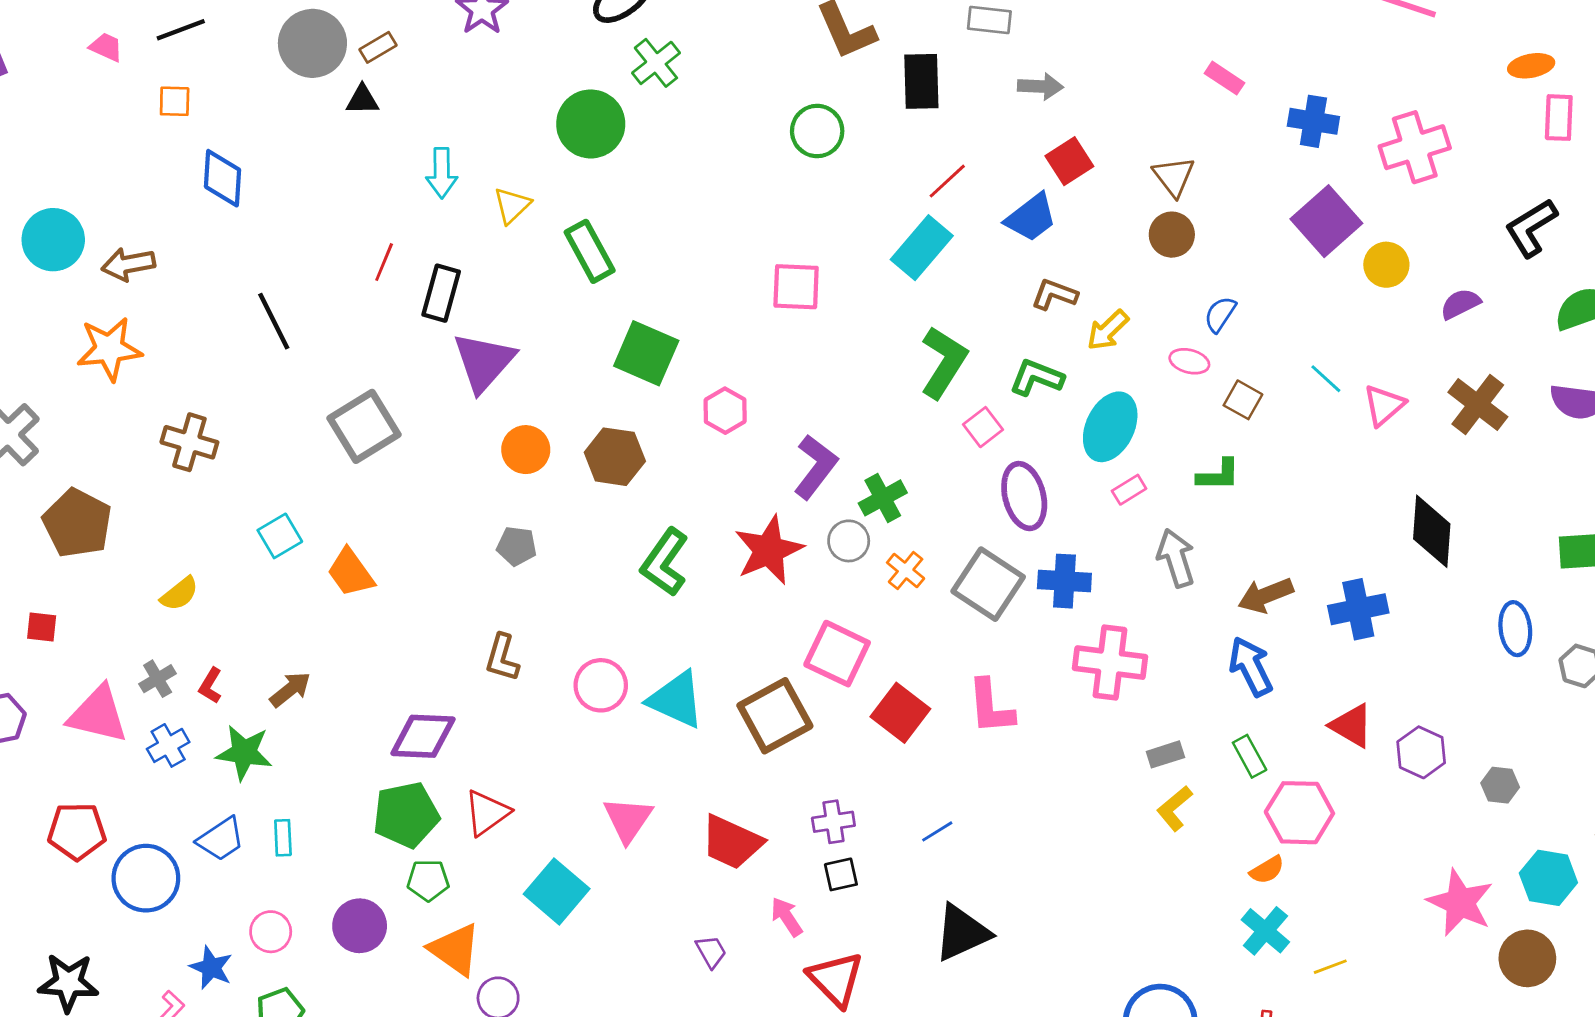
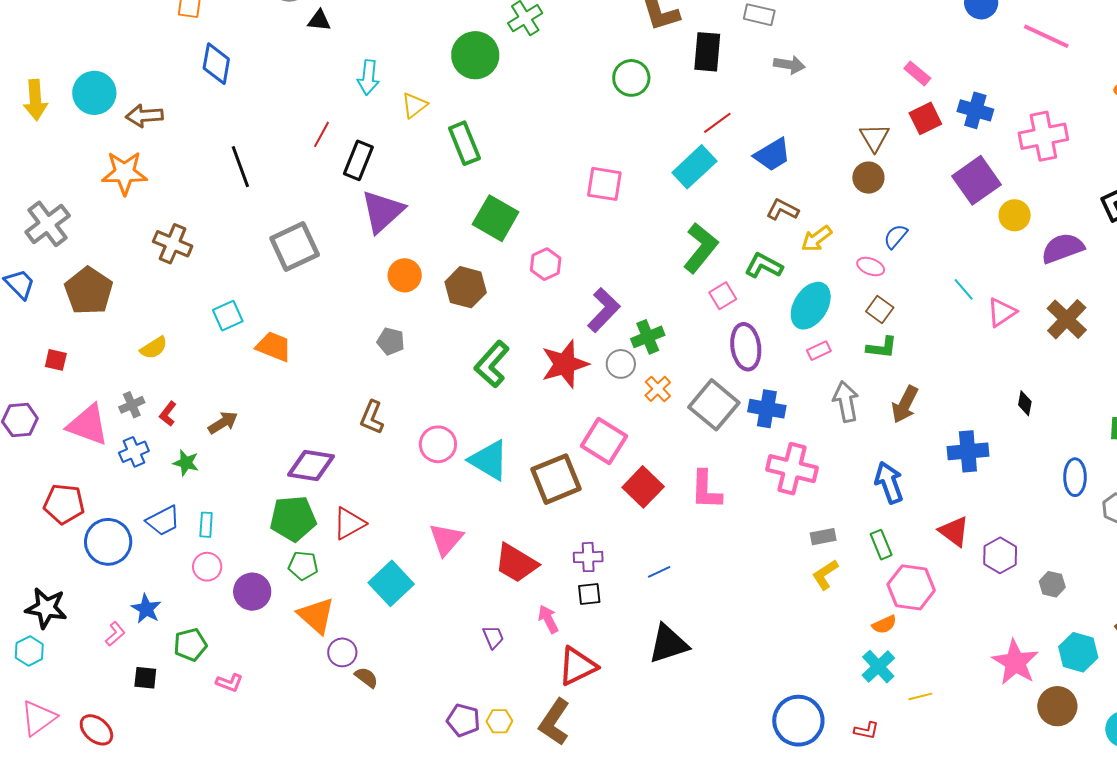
red square: (1069, 161) -> (925, 118), moved
purple semicircle: (1460, 304) -> (1063, 248), size x1.5
brown square: (1243, 400) -> (880, 310), moved
black diamond: (1432, 531) -> (1025, 403), size x0.5
orange trapezoid: (351, 573) -> (274, 347), turned 141
brown arrow: (1266, 595) -> (905, 404), moved, turned -48
green star: (244, 753) -> (186, 463), size x0.7
pink circle: (271, 932) -> (207, 567), moved
red triangle: (836, 979) -> (577, 666), turned 42

